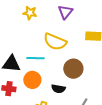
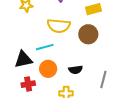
brown circle: (73, 69) -> (88, 34), moved

